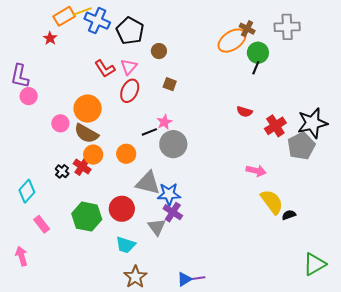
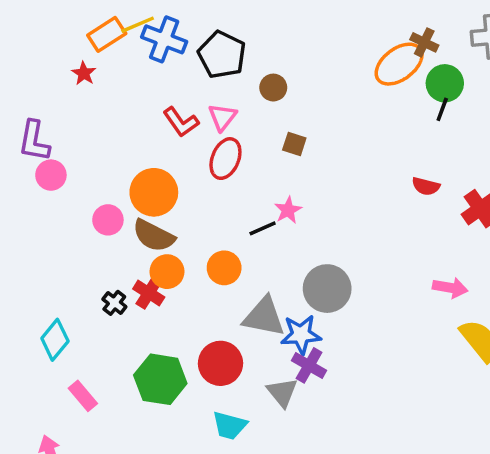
gray circle: (173, 144) -> (327, 289), moved

